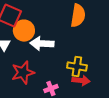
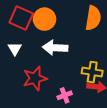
orange circle: (24, 31) -> (44, 19), moved

